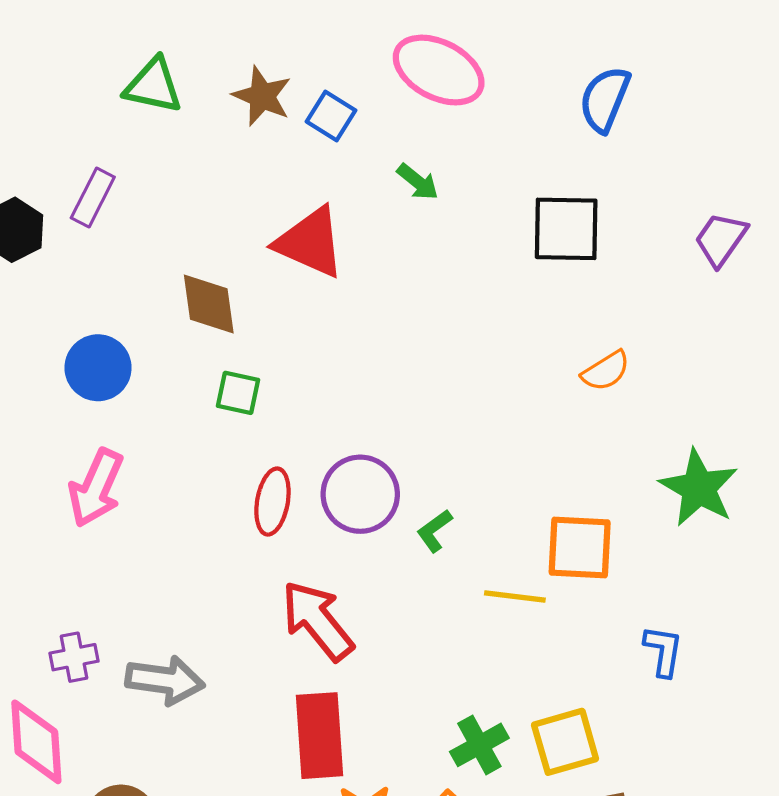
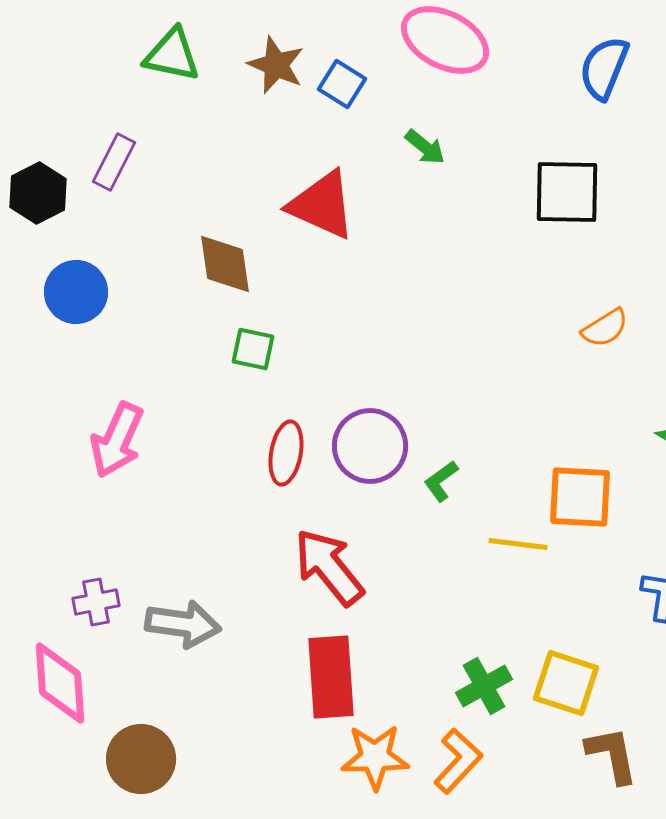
blue circle: (98, 368) -> (76, 292), moved
yellow square: (565, 742) -> (566, 683), turned 34

